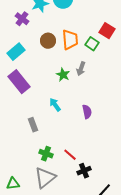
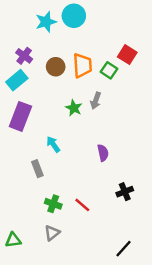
purple cross: (22, 19) -> (24, 56), moved
purple rectangle: (19, 82) -> (20, 116), turned 60
cyan arrow: (55, 105) -> (53, 144), moved
black cross: (84, 171) -> (125, 192), moved
gray triangle: (45, 178) -> (52, 233), size x0.6

